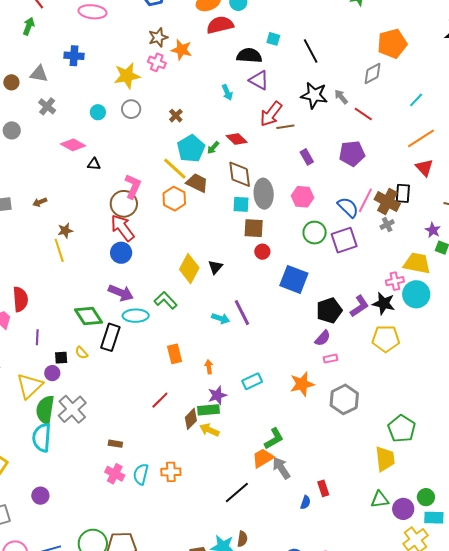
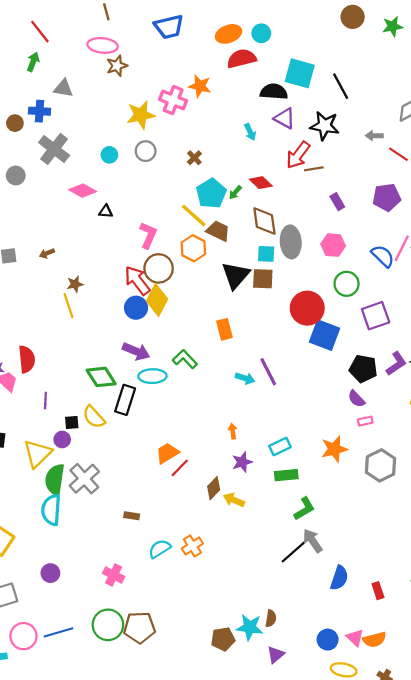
brown star: (158, 37) -> (117, 66), moved
cyan square: (273, 39) -> (300, 73), size x2.0
blue cross: (74, 56) -> (39, 111), moved
pink cross: (157, 62) -> (173, 100), size x1.4
gray triangle: (39, 74) -> (63, 88), moved
black star: (314, 95) -> (325, 126), moved
gray arrow: (341, 97) -> (374, 136), turned -49
gray cross: (47, 106) -> (54, 149), size x1.6
brown circle: (124, 204) -> (159, 268), moved
brown square: (254, 228) -> (263, 279), moved
purple square: (344, 240) -> (376, 316), moved
red circle: (262, 252) -> (307, 308), moved, size x2.0
black triangle: (215, 267) -> (236, 275), moved, size x1.8
yellow diamond: (189, 269) -> (157, 300), moved
black pentagon: (329, 310) -> (363, 369), turned 30
purple semicircle: (323, 338) -> (356, 399), turned 96
yellow semicircle: (81, 353) -> (94, 417), size x1.6
orange rectangle: (175, 354) -> (224, 329), moved
green rectangle: (208, 410) -> (286, 475), moved
orange trapezoid: (263, 458) -> (167, 453), moved
orange cross: (171, 472) -> (192, 546), turned -30
pink cross: (115, 474) -> (114, 575), moved
cyan semicircle: (141, 474) -> (160, 549), turned 45
red rectangle: (323, 488) -> (378, 591), moved
black line: (237, 493) -> (294, 552), moved
blue semicircle: (305, 502) -> (339, 578), size x1.6

